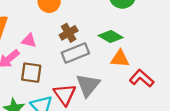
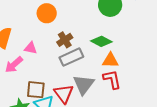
brown square: (31, 73) -> (36, 90), moved
red L-shape: (142, 78) -> (112, 79), moved, turned 40

